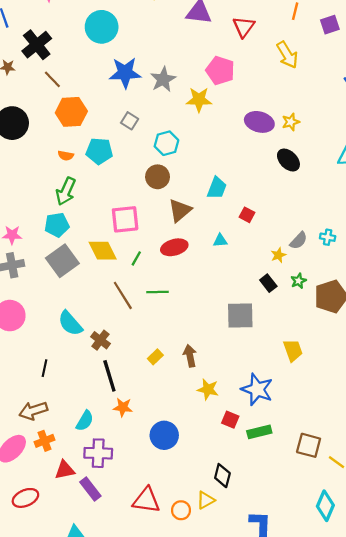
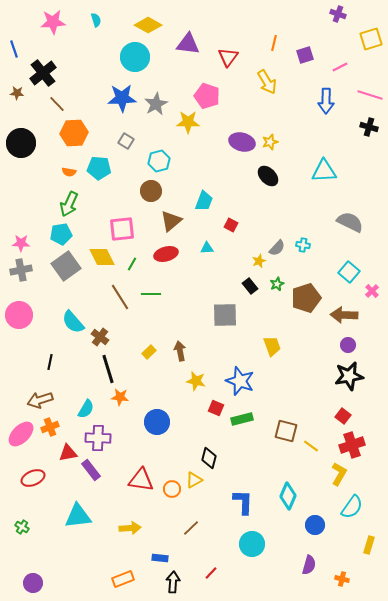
cyan circle: (102, 27) -> (135, 57), moved
cyan diamond: (325, 506) -> (288, 496), moved

